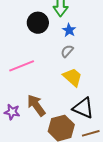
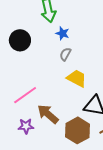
black circle: (38, 23) -> (20, 40), moved
pink line: (22, 66) -> (25, 95), moved

